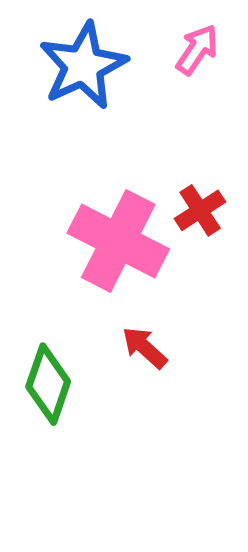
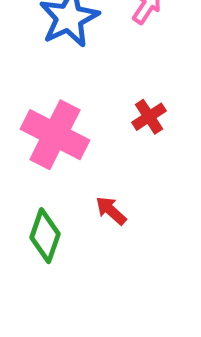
pink cross: (118, 241) -> (55, 135), moved

